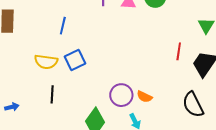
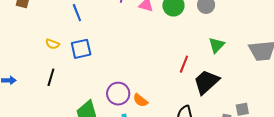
blue line: (63, 26) -> (77, 13), turned -48
yellow semicircle: (46, 62) -> (52, 44), size x0.6

